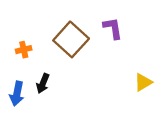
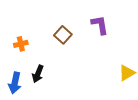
brown square: (71, 39) -> (63, 35), size x0.6

